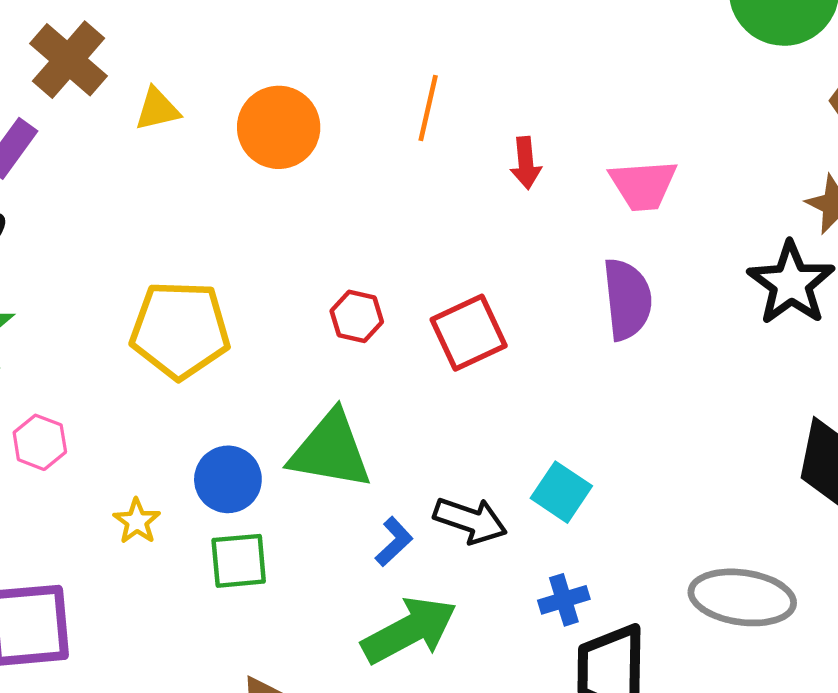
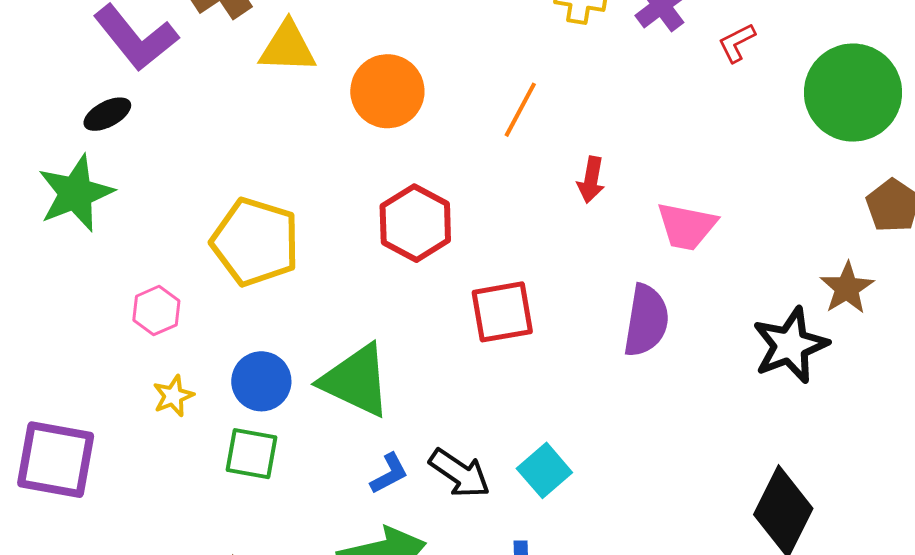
yellow triangle: (157, 109) -> (288, 47), size x1.4
red hexagon: (357, 316) -> (415, 223), moved, size x1.6
pink hexagon: (40, 442) -> (156, 311), moved

